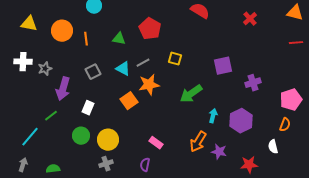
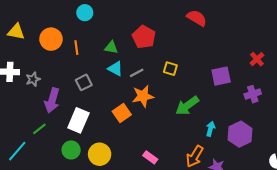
red cross: (250, 19) -> (257, 59), moved
cyan triangle: (123, 69) -> (115, 69), moved
white rectangle: (88, 108) -> (78, 120), size x1.6

